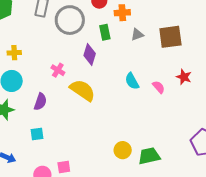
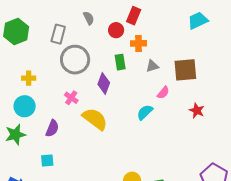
gray circle: (70, 20) -> (75, 60), moved
cyan semicircle: (132, 81) -> (145, 112), turned 72
pink semicircle: (159, 87) -> (163, 93), moved, turned 80

